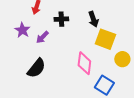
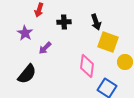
purple arrow: (42, 37) -> (45, 48), moved
black semicircle: (36, 68) -> (27, 74), moved

